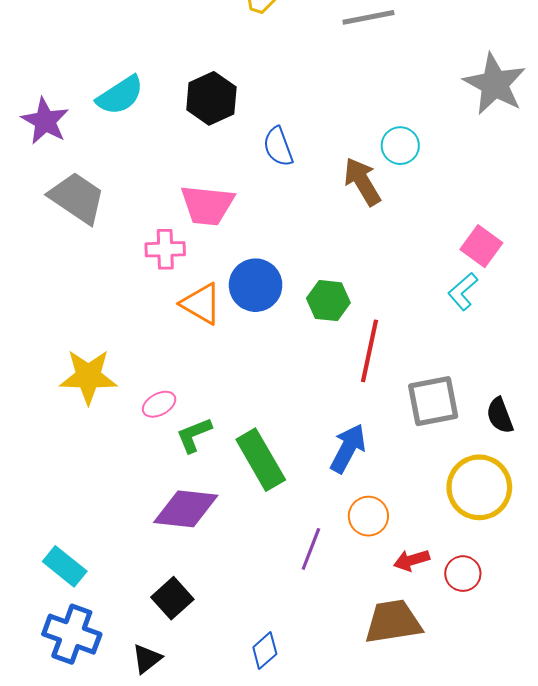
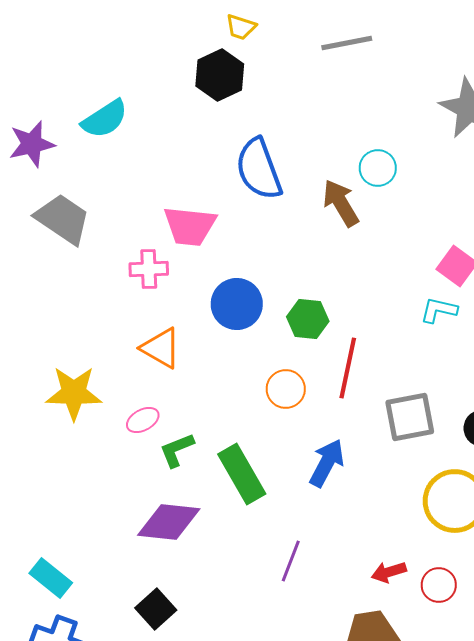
black hexagon: (211, 98) -> (220, 75), moved
purple star: (45, 121) -> (32, 144), turned 30
blue semicircle: (278, 147) -> (259, 169), size x1.6
cyan L-shape: (463, 291) -> (439, 310), turned 54
orange triangle: (201, 304) -> (161, 348), moved
orange circle: (368, 516) -> (286, 389), moved

